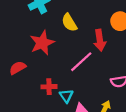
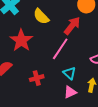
red arrow: (100, 40) -> (72, 26), turned -120
cyan triangle: (66, 96) -> (69, 73), moved

